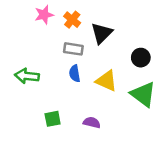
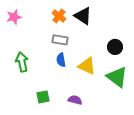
pink star: (44, 15) -> (14, 17), moved
black triangle: (102, 33) -> (83, 16), moved, turned -42
green arrow: (27, 76) -> (22, 62), turned 72

